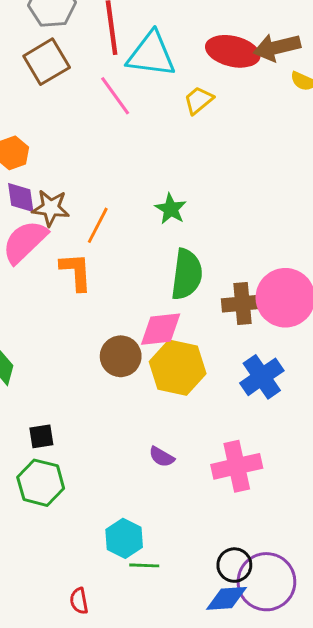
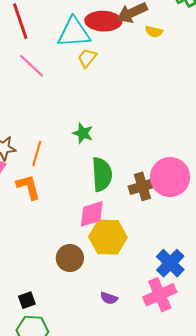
cyan triangle: (151, 54) -> (74, 33), moved
brown circle: (121, 356) -> (70, 258), moved
blue cross: (262, 377) -> (170, 263), moved

